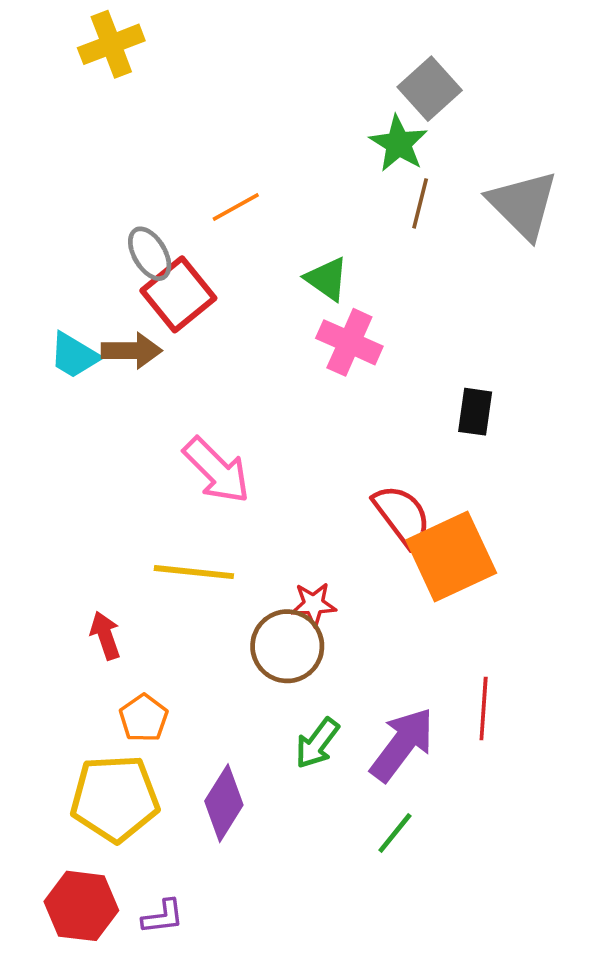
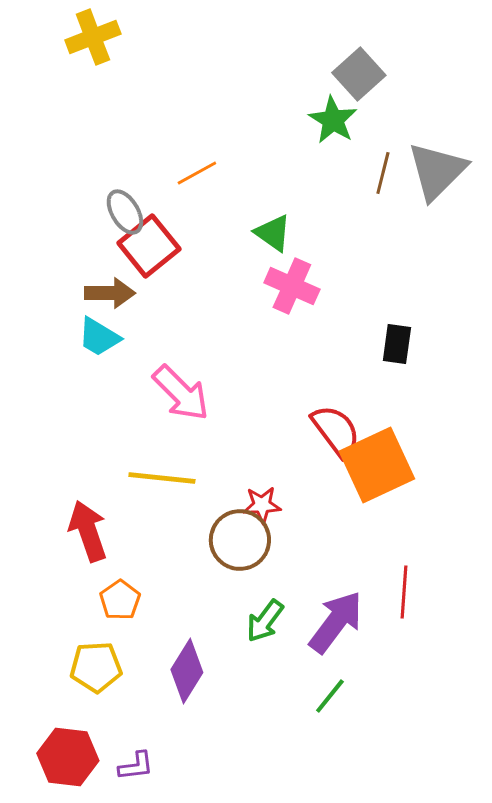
brown line: (420, 203) -> (383, 173), moved
gray triangle: (523, 205) -> (437, 171), turned 30
cyan trapezoid: (74, 355) -> (99, 337), moved
red arrow: (105, 635) -> (88, 531), size x1.5
yellow pentagon: (115, 798) -> (96, 667), size x0.7

